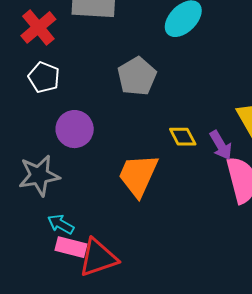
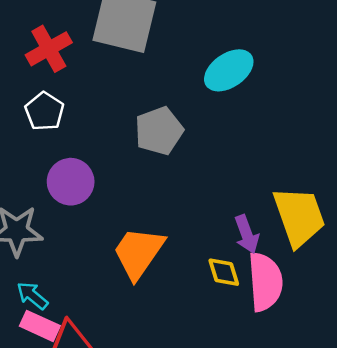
yellow diamond: (183, 137) -> (224, 272), moved

